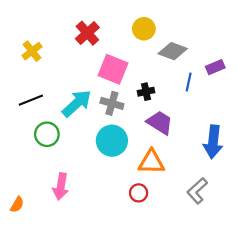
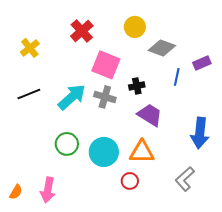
green circle: (47, 134) -> (67, 144), moved
cyan circle: (112, 141) -> (104, 152), moved
pink arrow: (61, 187) -> (48, 190), moved

